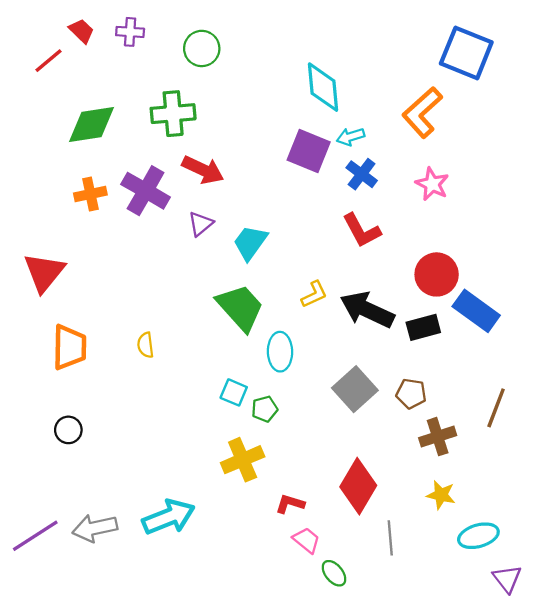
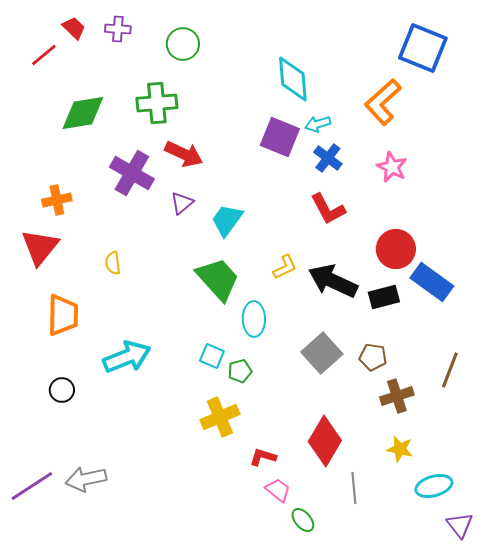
orange cross: (90, 194) -> (57, 200), moved
yellow semicircle: (146, 345) -> (113, 263), moved
cyan arrow: (169, 517) -> (127, 357), moved

